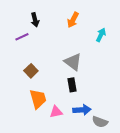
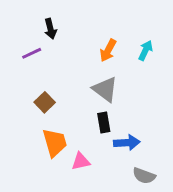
orange arrow: (73, 20) -> (108, 50), moved
blue arrow: (82, 110) -> (127, 143), moved

